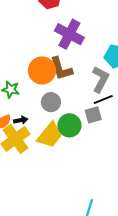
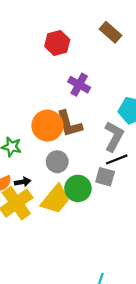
purple cross: (69, 34) -> (79, 85), size x0.7
gray square: (93, 115) -> (105, 177), turned 30

